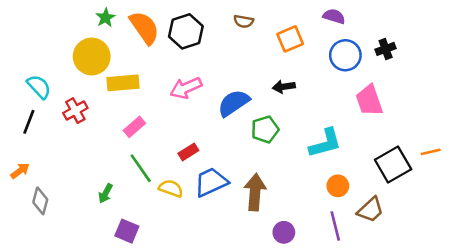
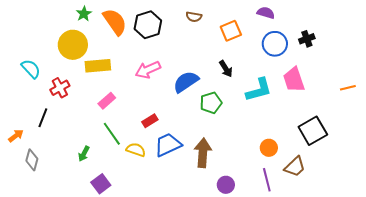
black arrow: (284, 87) -> (226, 69), turned -114
black line: (29, 122) -> (43, 118), moved
cyan L-shape: (325, 143) -> (259, 90), moved
orange line: (431, 152) -> (348, 88), moved
purple square: (127, 231) -> (101, 184), turned 30

